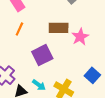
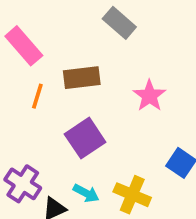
brown rectangle: (59, 28) -> (82, 78), moved

